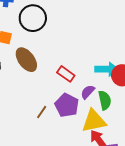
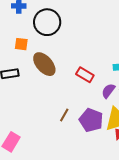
purple pentagon: (67, 105) -> (91, 120), moved

